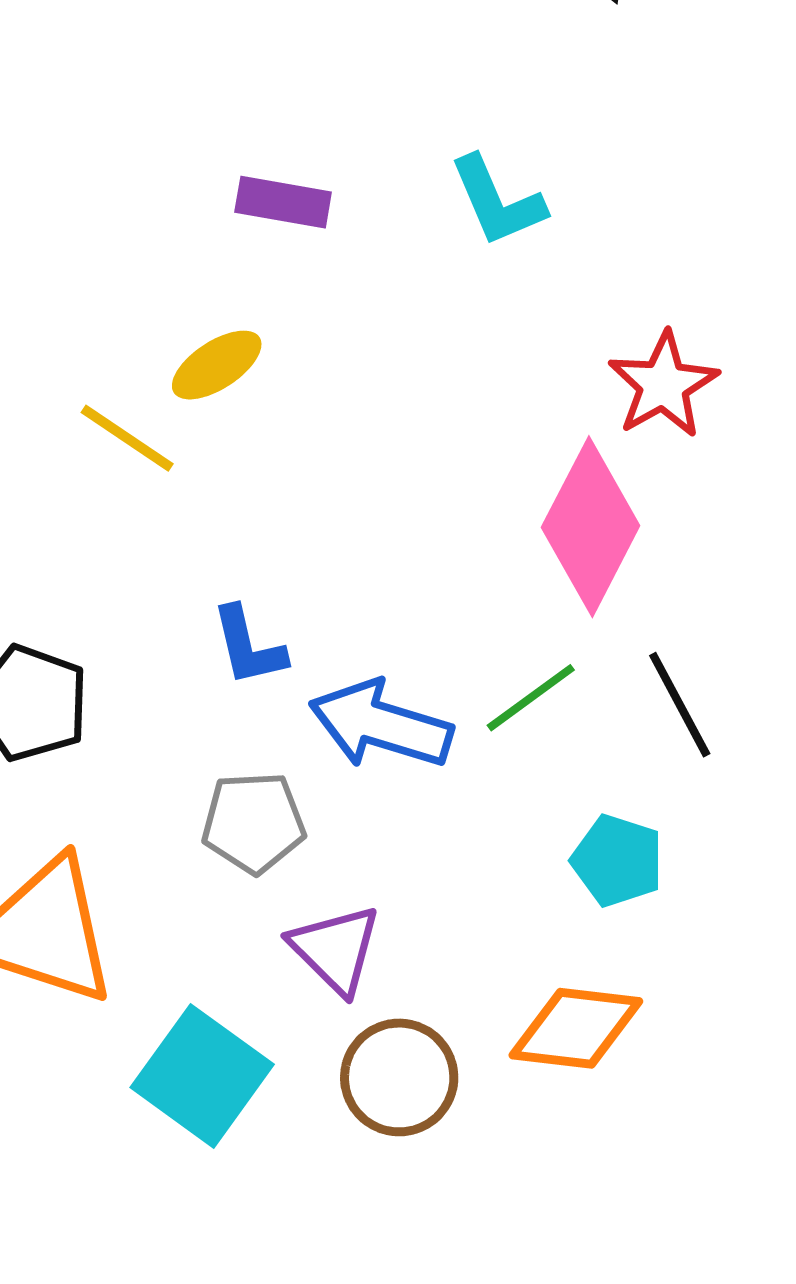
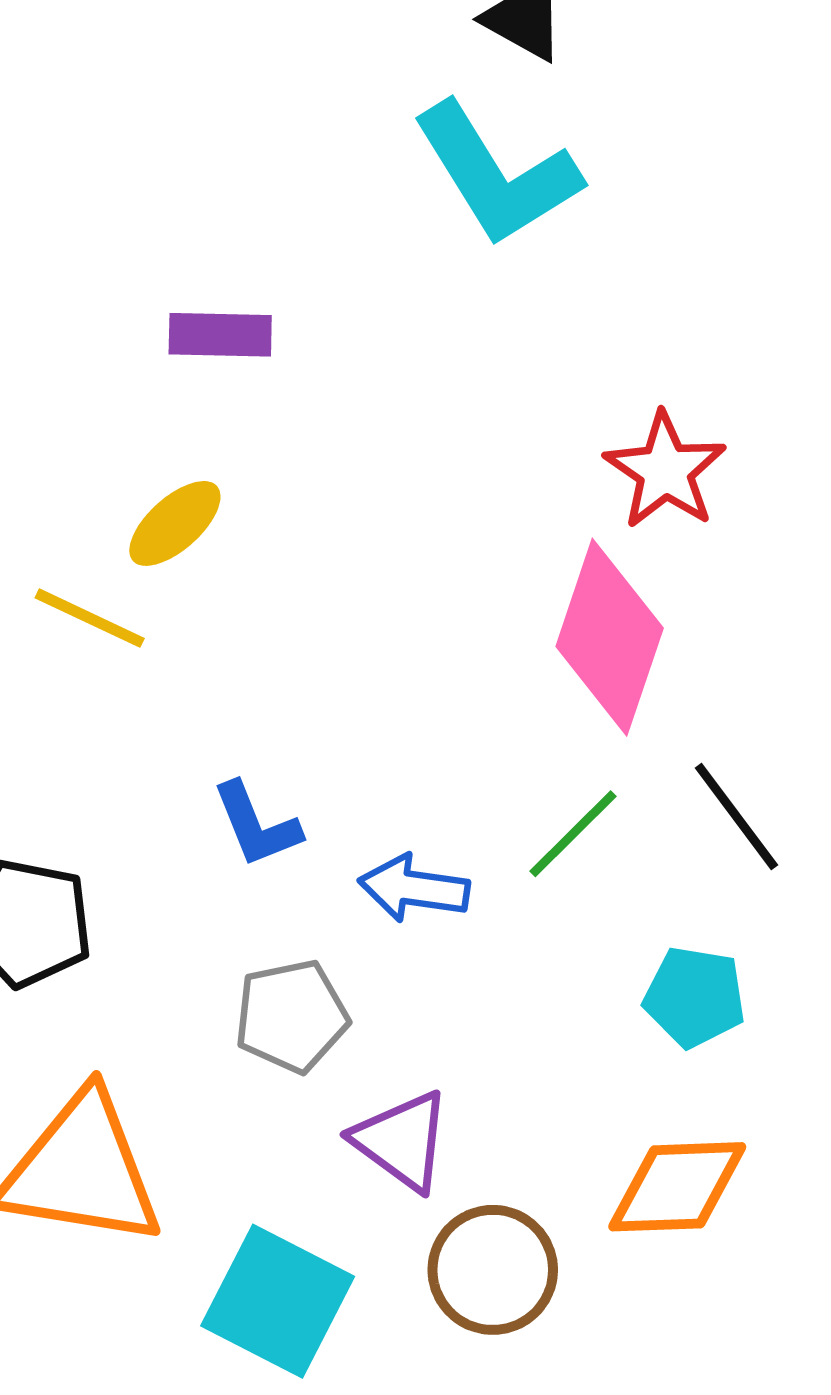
cyan L-shape: (497, 201) -> (497, 174), moved, size x1.5
blue arrow: (381, 725) -> (414, 888), size x0.7

